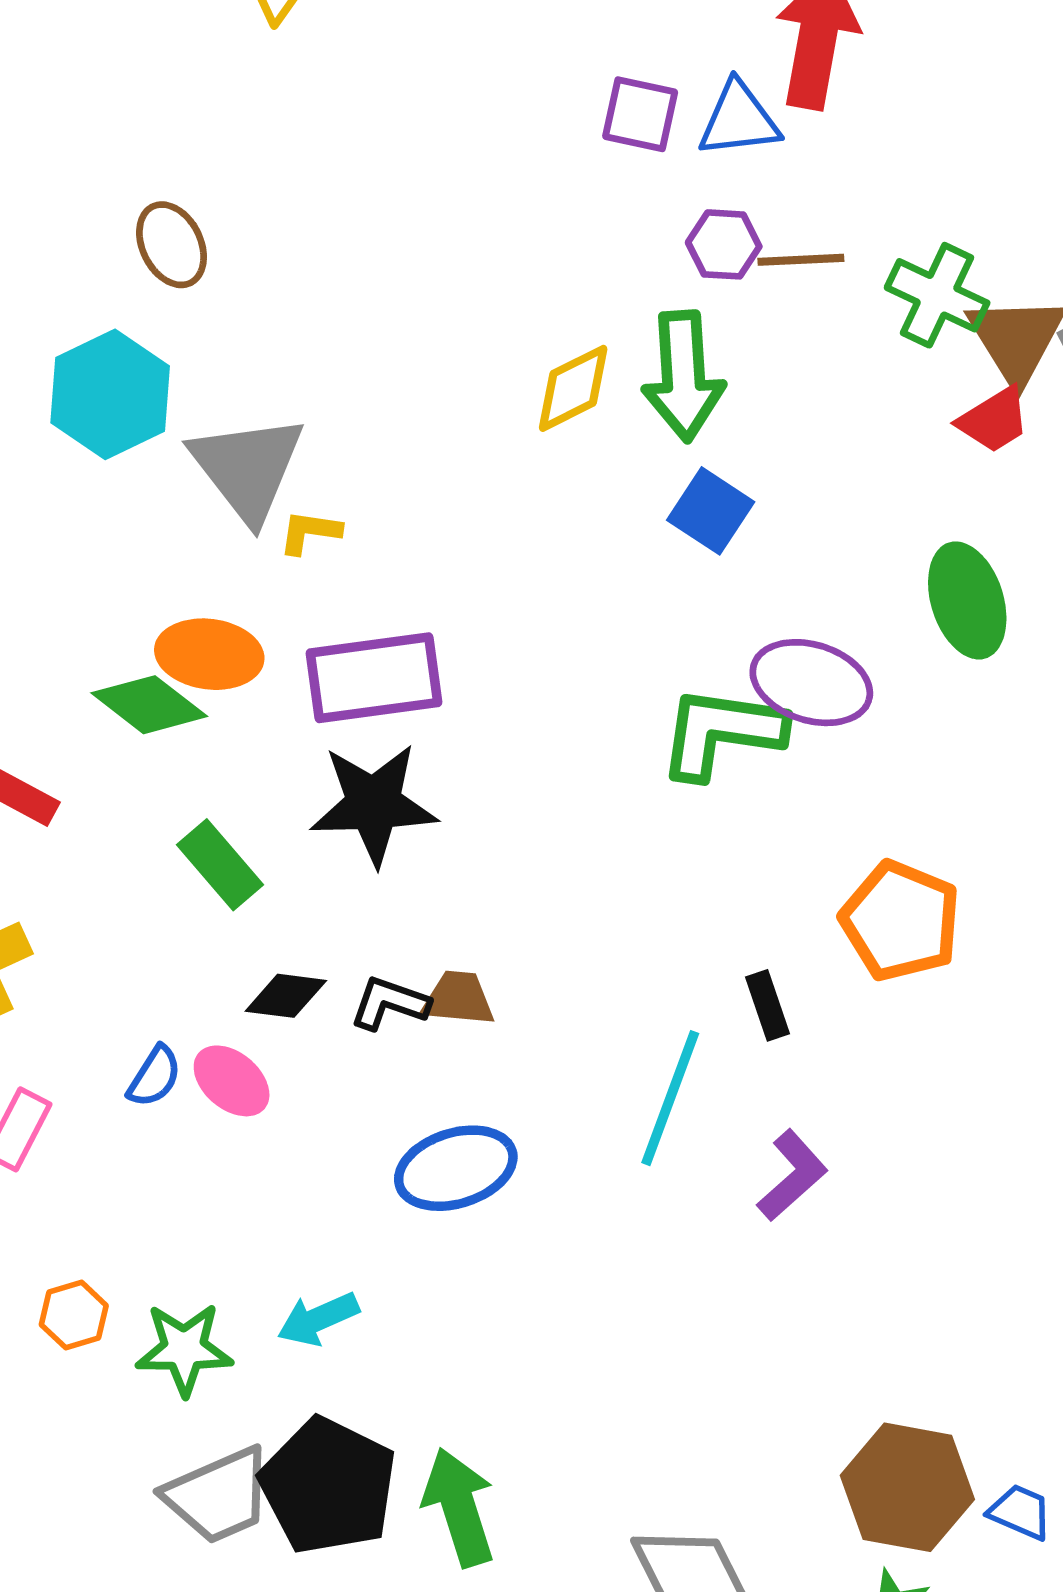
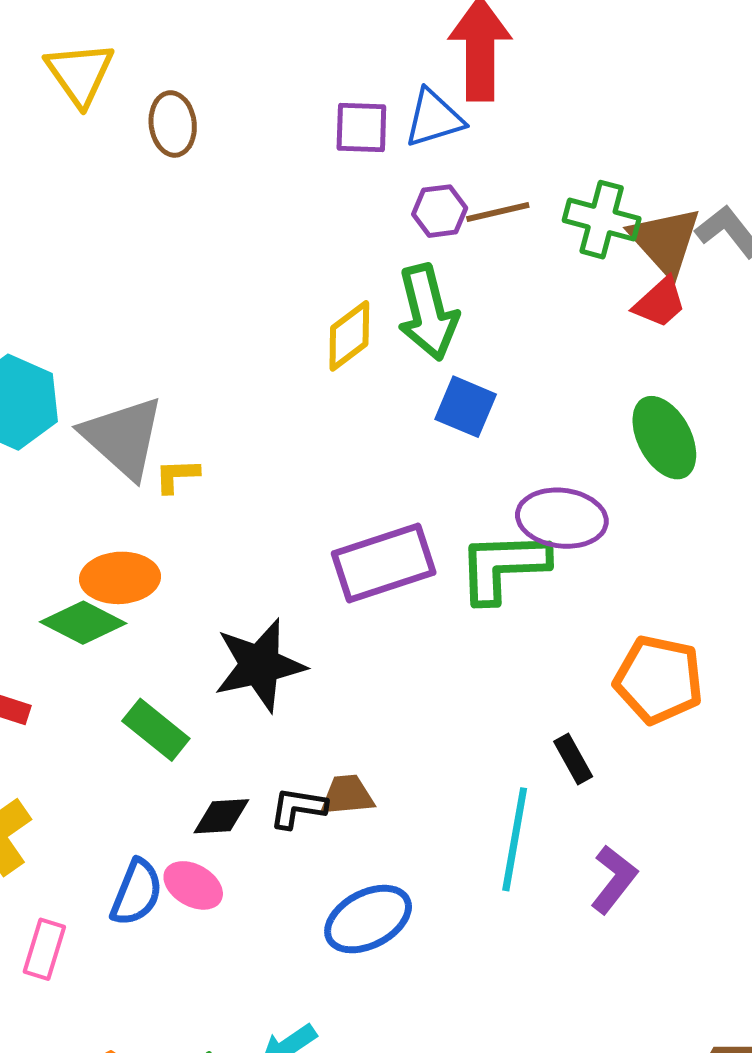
brown ellipse: (172, 245) -> (173, 124), moved, turned 30
purple rectangle: (374, 678) -> (384, 563), moved
blue semicircle: (154, 1076) -> (137, 893), size x1.4

